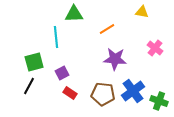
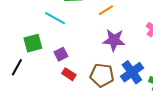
cyan line: (56, 37) -> (55, 18), turned -55
black line: (29, 86) -> (17, 67), moved

